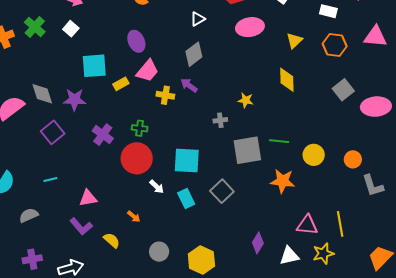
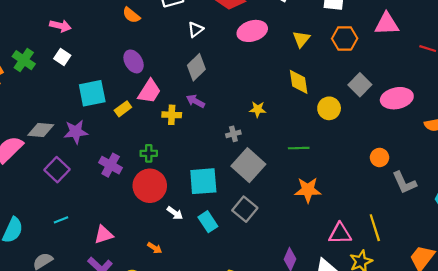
gray diamond: (42, 94) -> (41, 130), turned -60
gray square: (247, 150) -> (248, 165), moved, turned -32
yellow circle: (314, 155) -> (329, 108), moved

